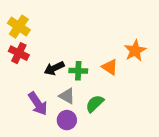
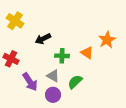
red cross: (19, 53) -> (11, 59), moved
black arrow: (54, 68) -> (43, 39), moved

